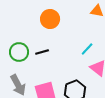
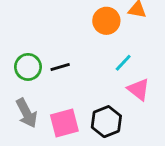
orange circle: (50, 19) -> (106, 21), moved

